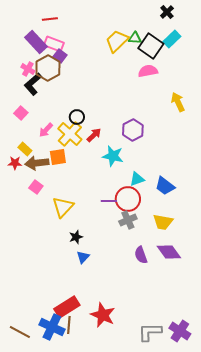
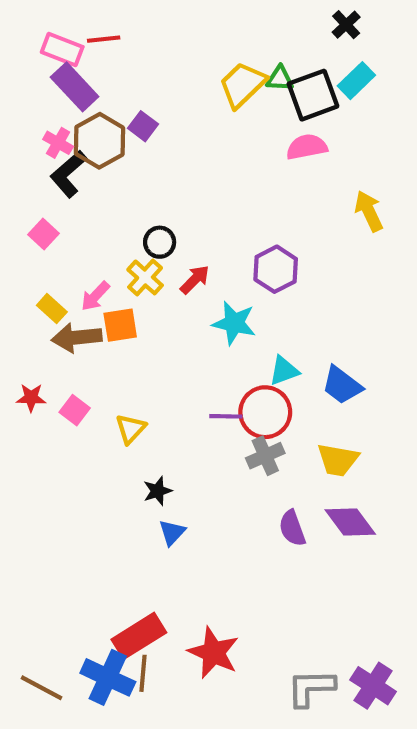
pink rectangle: (54, 44) -> (62, 50), moved
black square: (151, 46) -> (313, 95), turned 35
purple square: (60, 56) -> (143, 126), moved
pink arrow: (46, 130) -> (95, 296), moved
yellow cross: (70, 134) -> (145, 277), size x0.7
red star: (15, 163) -> (31, 398), moved
pink square: (36, 187) -> (75, 410), moved
yellow triangle: (63, 207) -> (131, 429), size x0.7

